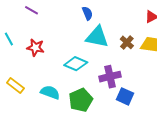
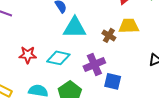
brown cross: (127, 42) -> (109, 35), moved
red star: (35, 48) -> (28, 55), moved

